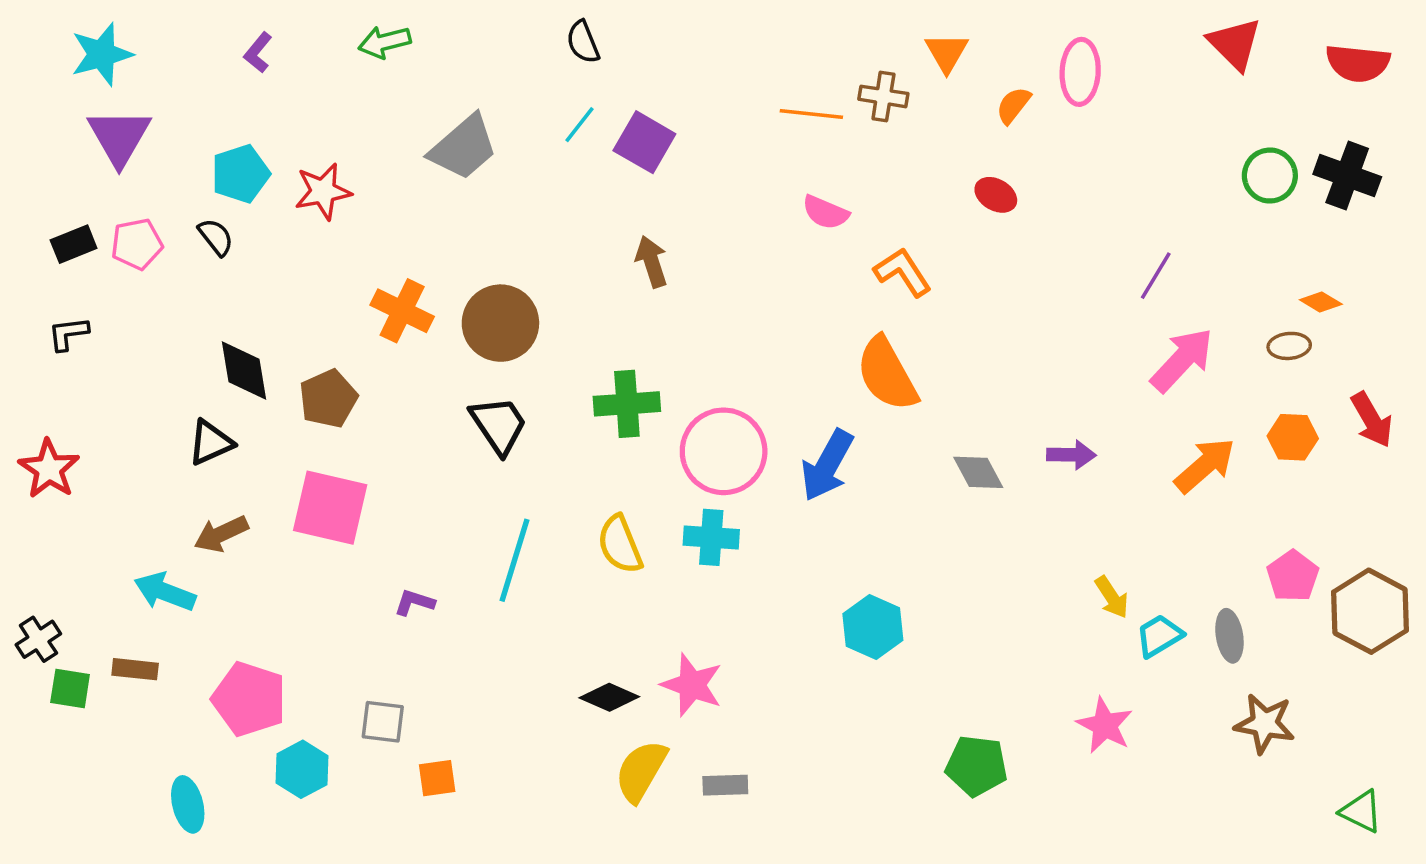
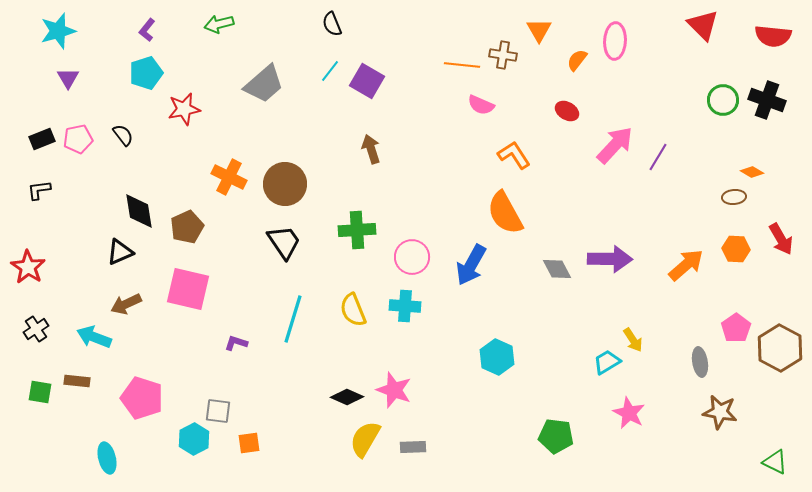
purple triangle: (119, 137) -> (68, 78), size x0.6
cyan pentagon: (240, 174) -> (146, 73), moved
pink semicircle: (825, 212) -> (481, 105), moved
pink arrow: (1182, 360) -> (615, 145), moved
pink circle: (724, 451) -> (412, 257), size x0.7
purple arrow: (1071, 455) -> (610, 259), size x1.6
cyan trapezoid: (1159, 636) -> (607, 362), moved
black cross: (38, 639) -> (36, 329), moved
cyan hexagon: (302, 769) -> (194, 439), moved

